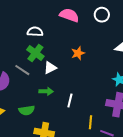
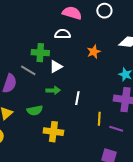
white semicircle: (35, 32) -> (63, 34), moved
green cross: (35, 53) -> (40, 53), turned -30
orange star: (78, 53) -> (94, 52), moved

